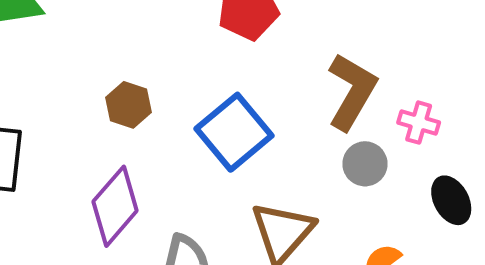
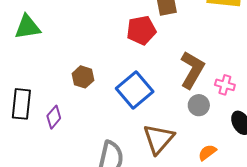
purple diamond: (115, 206) -> (54, 117), moved, size x0.6

